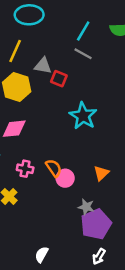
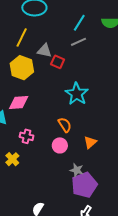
gray line: (83, 54) -> (78, 42), turned -56
orange semicircle: (54, 168) -> (65, 125), moved

